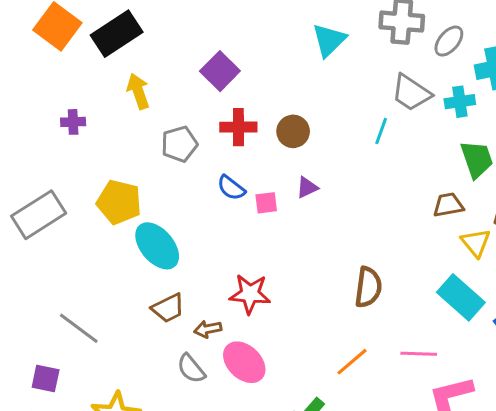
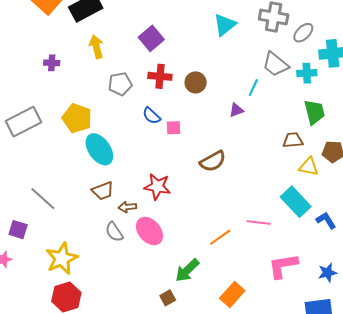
purple triangle: (307, 187) -> (236, 110), moved
yellow triangle: (476, 243) -> (309, 167), turned -45
brown semicircle: (368, 287) -> (213, 161), moved, turned 48
pink line: (419, 354) -> (259, 222), moved

